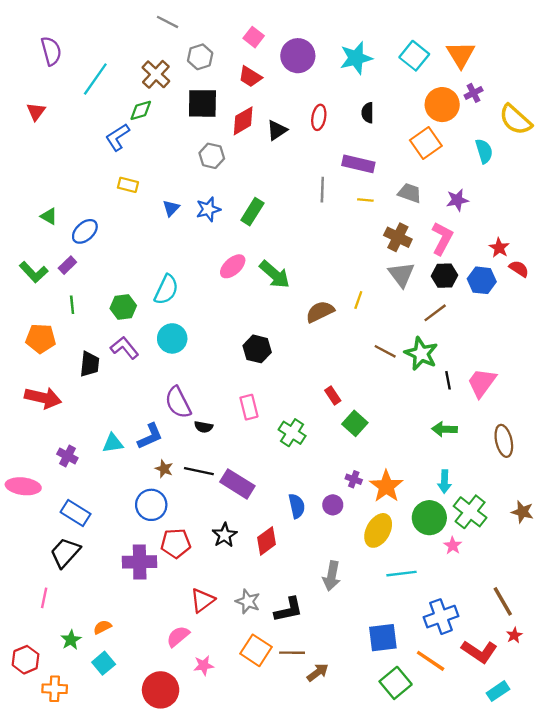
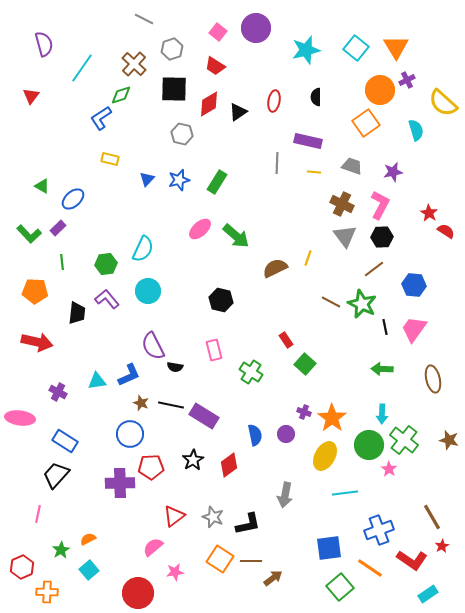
purple circle: (298, 56) -> (256, 28), moved
blue hexagon: (482, 280) -> (414, 285), moved

